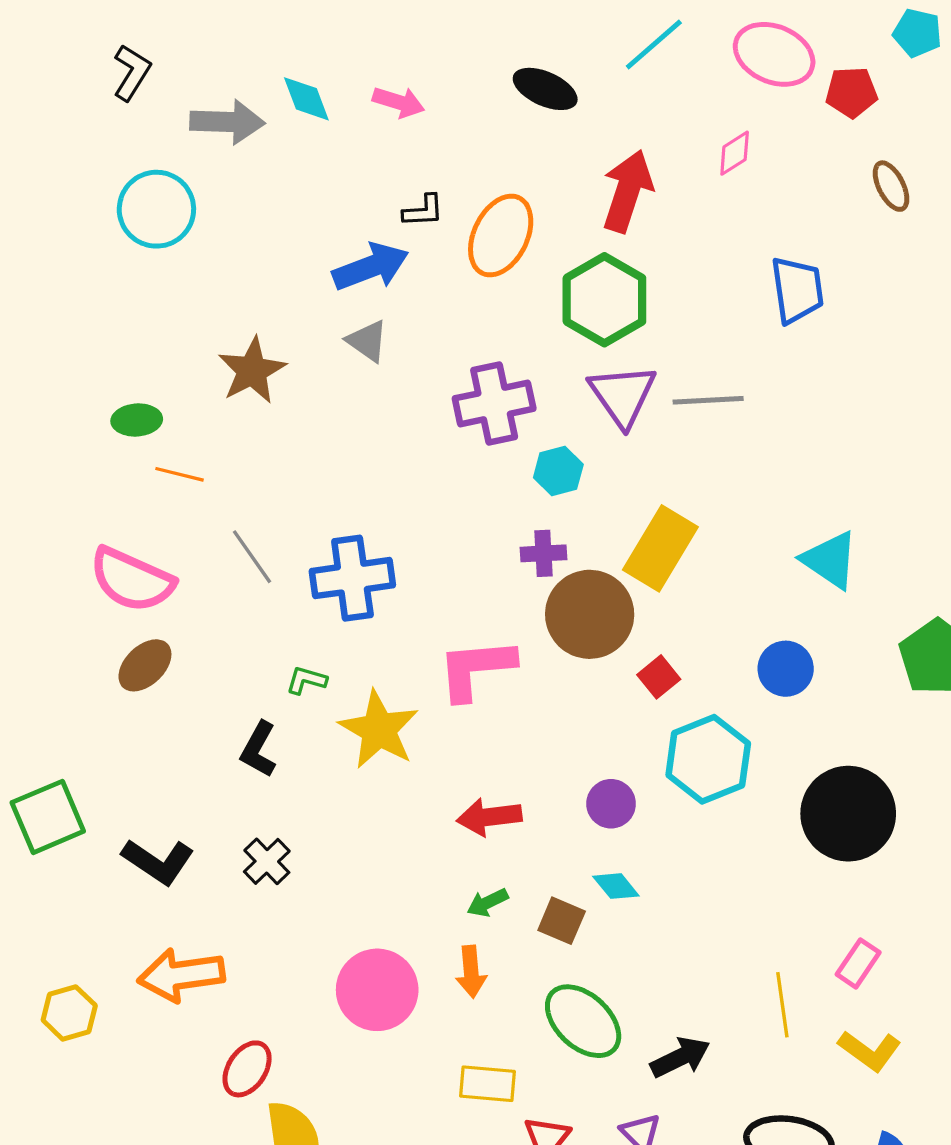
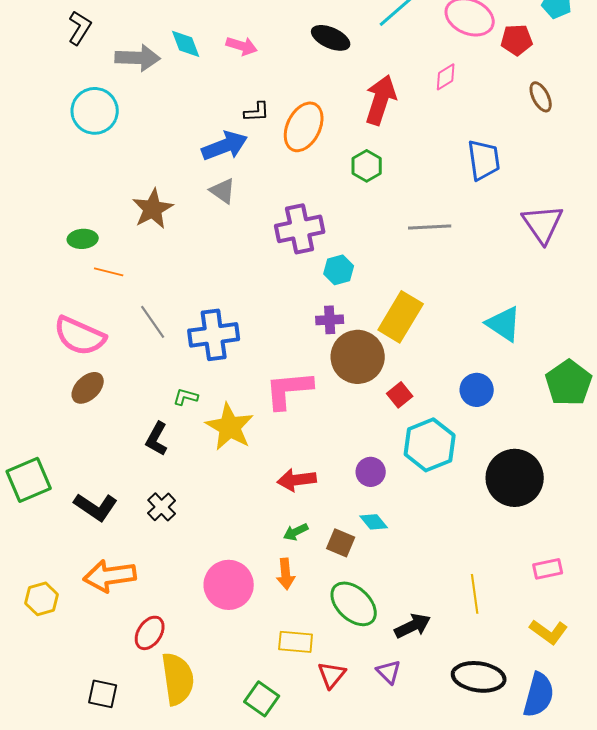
green hexagon: (604, 300) -> (367, 166), size x0.6
purple triangle: (623, 395) -> (543, 224), moved
pink rectangle: (858, 963) -> (548, 569), moved, turned 44
yellow L-shape: (870, 1051) -> (549, 632), moved

